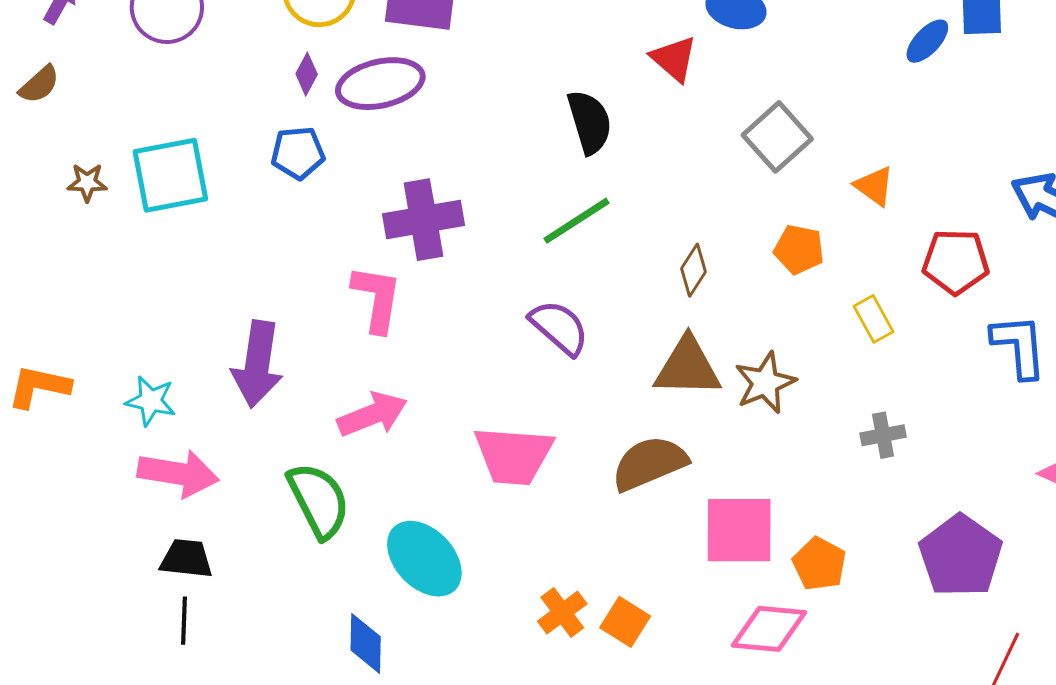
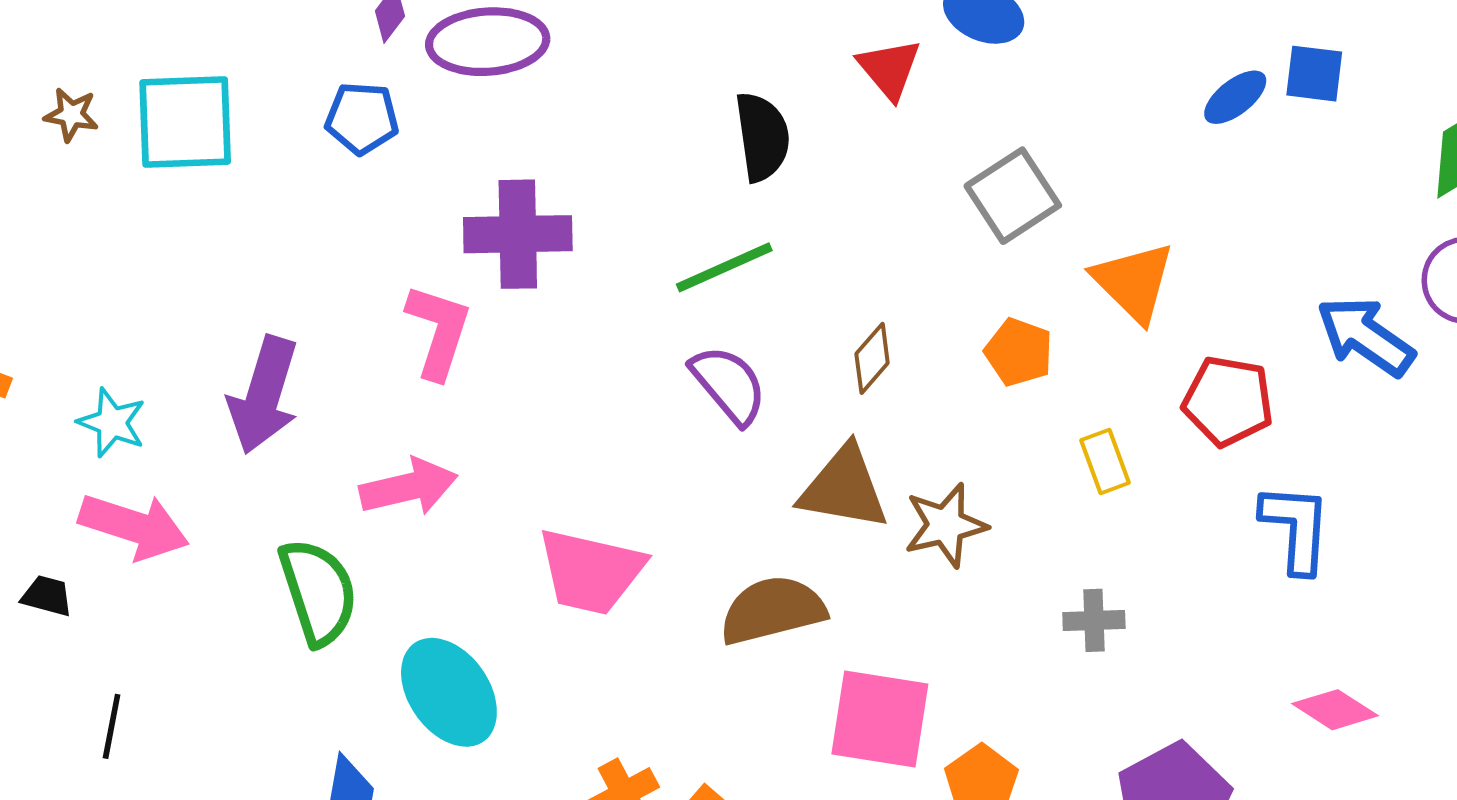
orange triangle: (874, 186) -> (1134, 282), size x1.5
purple semicircle: (559, 327) -> (729, 385), moved
black trapezoid: (186, 559) -> (47, 596), moved, size x0.7

